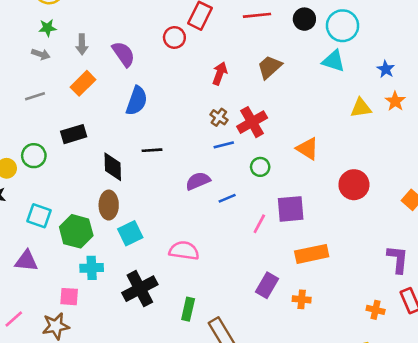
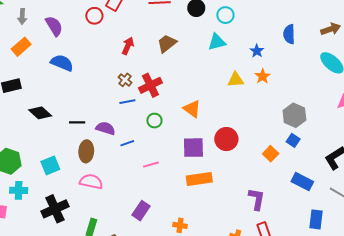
cyan circle: (343, 26) -> (225, 15), size x0.7
cyan triangle: (334, 61) -> (217, 42), turned -36
blue semicircle: (137, 101) -> (62, 63), turned -90
black line: (152, 150) -> (77, 122), moved
black diamond: (113, 167) -> (40, 113), turned -50
purple semicircle: (198, 181) -> (105, 128), turned 36
brown ellipse: (109, 205) -> (86, 151), moved
purple square: (291, 209) -> (193, 148), moved
pink line: (259, 224) -> (151, 165), turned 42
orange rectangle: (312, 254) -> (199, 179), moved
purple rectangle: (267, 285) -> (141, 211), moved

